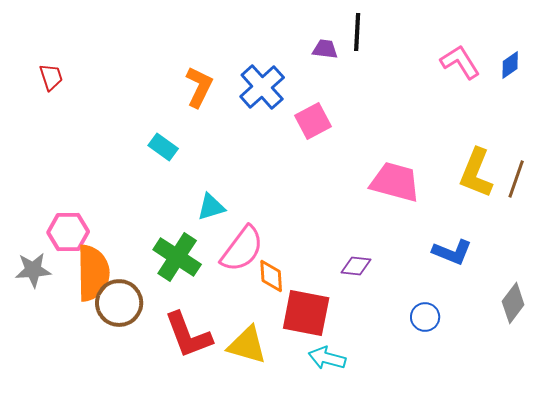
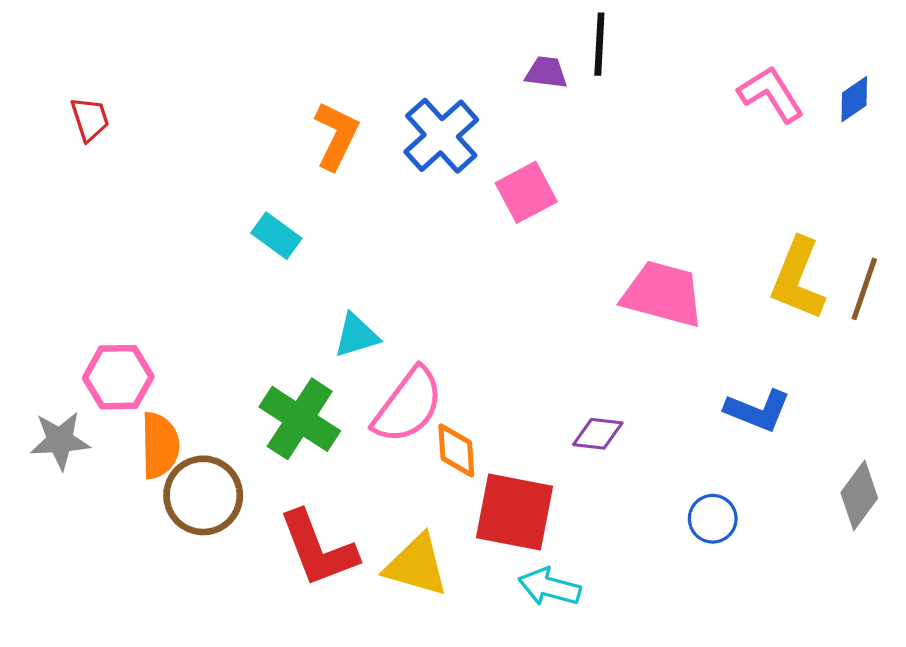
orange semicircle: (93, 273) -> (160, 445), size x0.7

